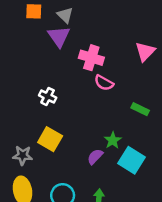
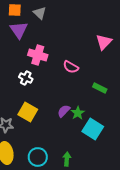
purple triangle: (59, 36) -> (19, 30), moved
pink cross: (91, 58) -> (38, 55), moved
purple semicircle: (95, 157) -> (64, 111), moved

